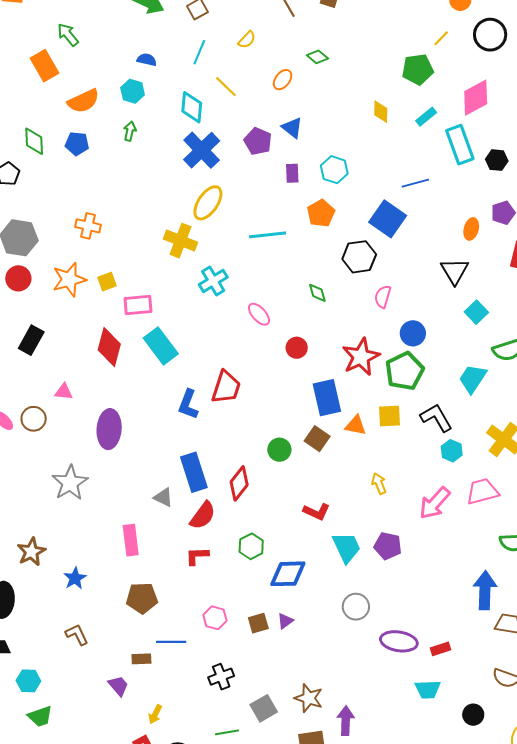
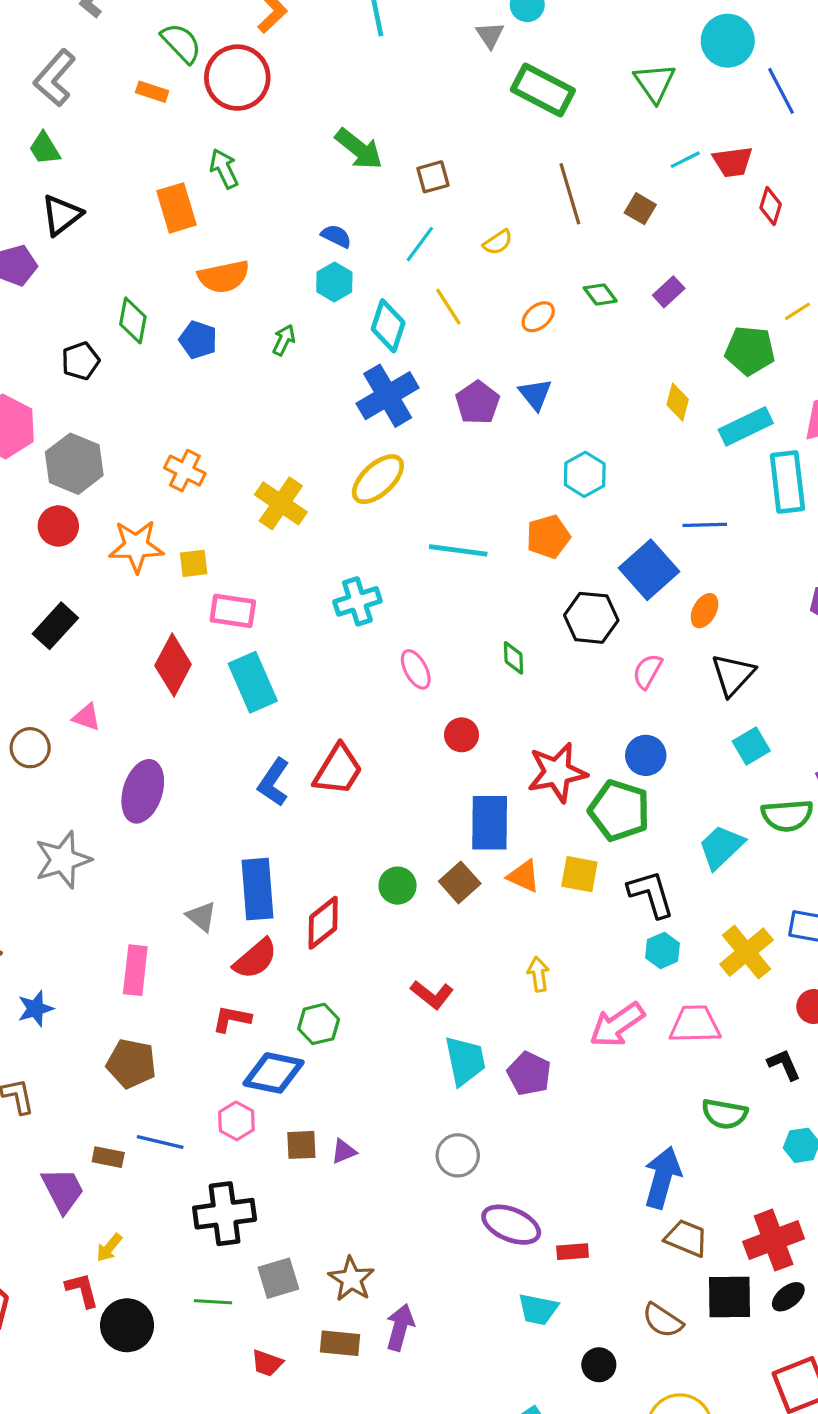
cyan hexagon: (133, 91) -> (334, 282), moved
cyan rectangle: (426, 117) -> (746, 426), size x1.5
purple rectangle: (292, 173) -> (669, 292), moved, turned 36
orange ellipse: (471, 229) -> (705, 611), moved
yellow cross: (180, 241) -> (281, 503), moved
pink semicircle: (383, 297) -> (647, 671), moved
green pentagon: (405, 371) -> (619, 811), turned 30
blue diamond: (288, 574) -> (274, 1073), moved
black cross: (221, 677) -> (225, 1214), size x1.5
purple trapezoid: (118, 686) -> (63, 1190), size x1.4

